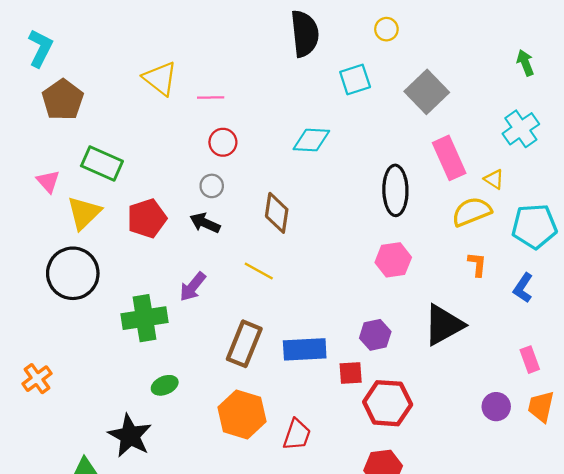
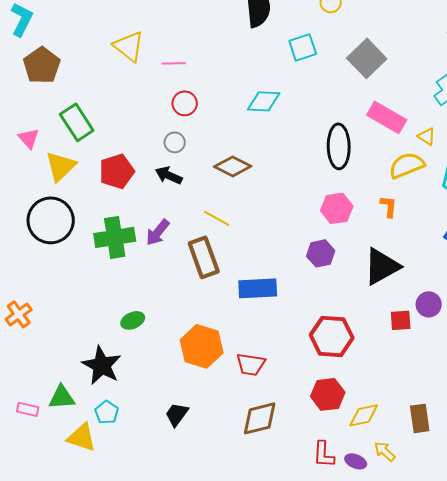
pink rectangle: (449, 158) -> (387, 117), turned -36
green rectangle: (102, 164) -> (77, 122), turned 33
brown diamond: (277, 213) -> (233, 166), turned -72
orange L-shape: (477, 264) -> (389, 206), moved
green cross: (144, 318) -> (115, 237), moved
purple hexagon: (375, 335) -> (321, 253), moved
brown rectangle: (244, 344) -> (204, 257), moved, turned -42
red square: (351, 373) -> (401, 320), moved
purple circle: (496, 407) -> (429, 304), moved
red trapezoid: (297, 435) -> (251, 364), turned 80

